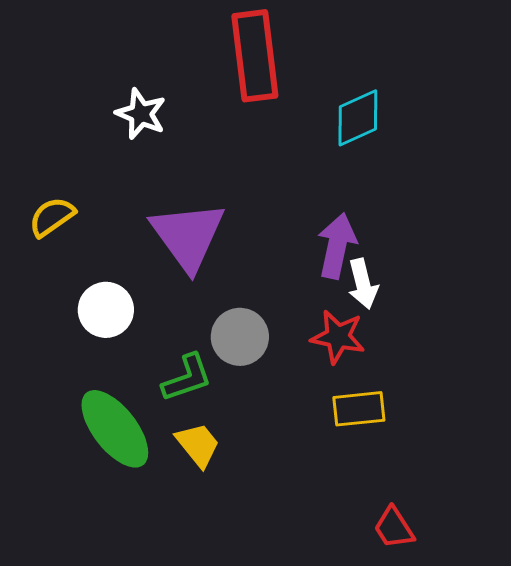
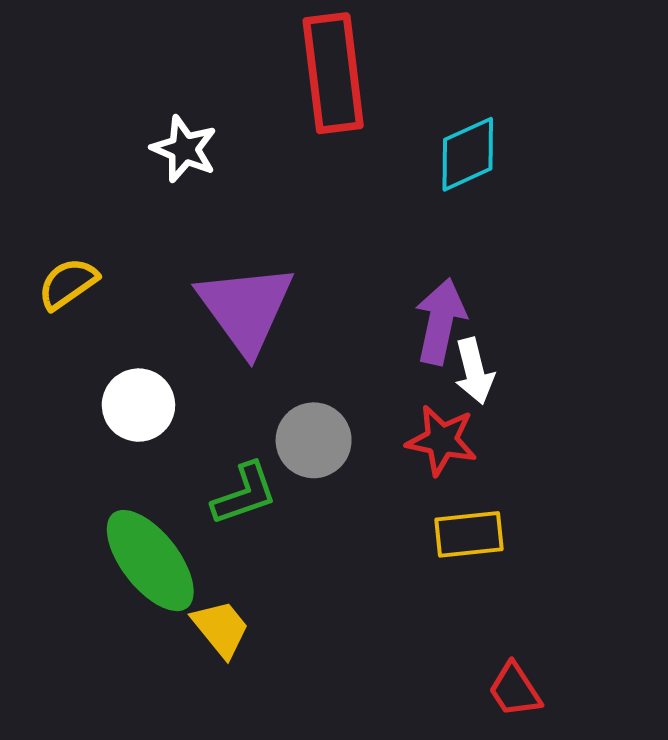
yellow trapezoid: (198, 445) -> (221, 628), moved

